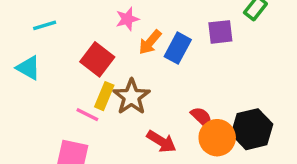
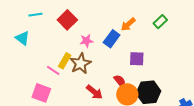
pink star: (127, 19) -> (86, 41), moved
purple square: (220, 32) -> (137, 59), moved
orange arrow: (150, 42) -> (128, 24), moved
red square: (97, 59) -> (67, 20), moved

